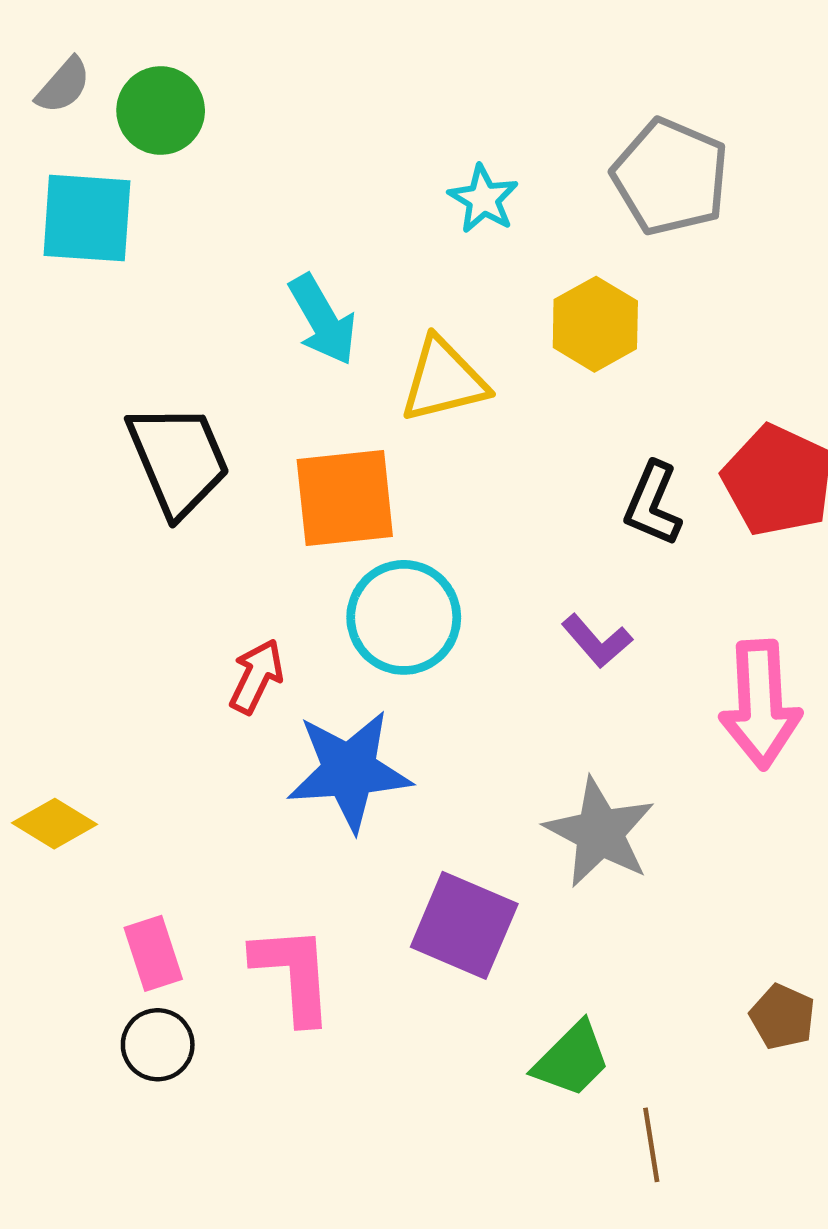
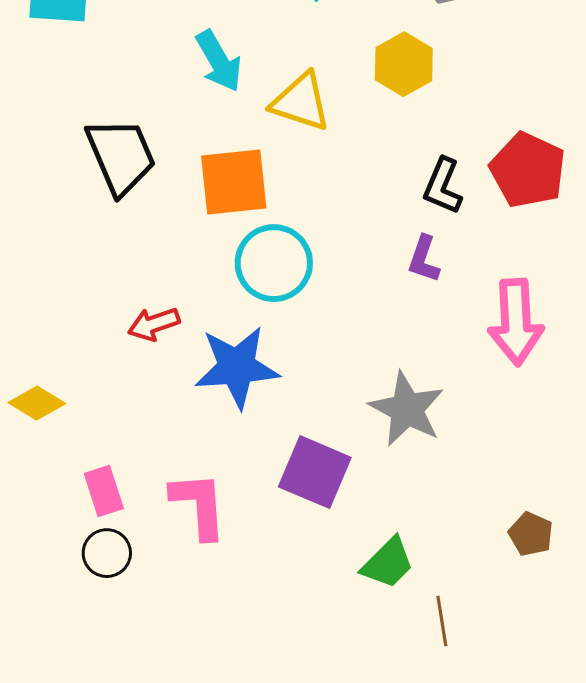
yellow triangle: (444, 380) -> (301, 102), turned 32
purple L-shape: (597, 641) -> (424, 259), moved, turned 60
red arrow: (256, 676) -> (154, 324), moved, turned -135

